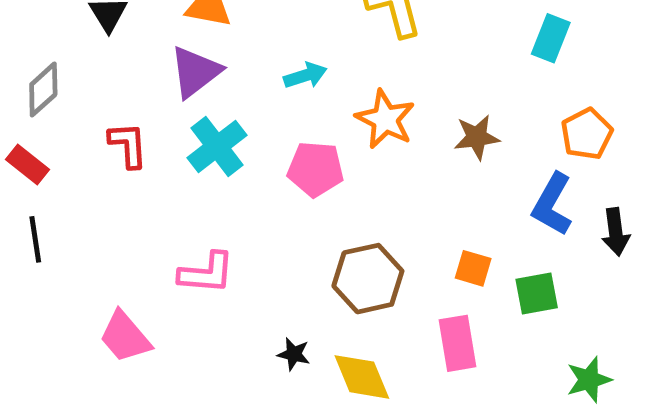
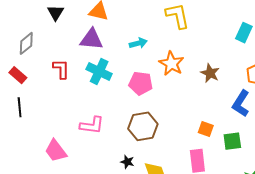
purple triangle: (195, 72) -> (91, 39), turned 40
brown star: (477, 137) -> (210, 73), turned 30
cyan cross: (217, 146) -> (99, 72), turned -30
brown hexagon: (368, 279) -> (143, 126), moved

